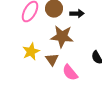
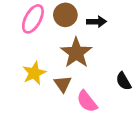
brown star: (62, 37) -> (76, 53), turned 30

